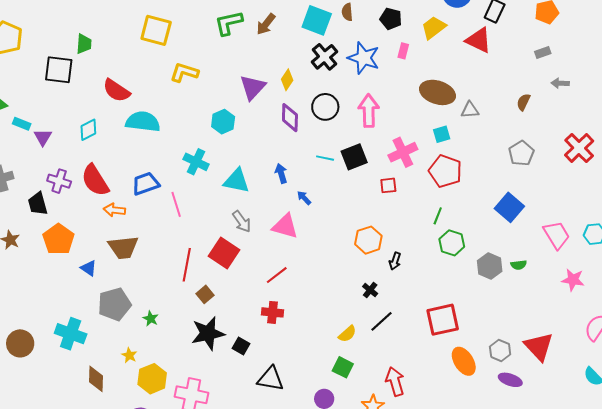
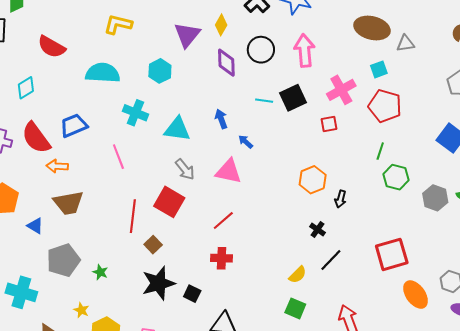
cyan semicircle: (143, 122) -> (103, 73), moved
blue trapezoid: (146, 184) -> (74, 125), moved

